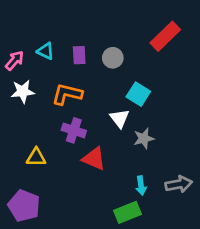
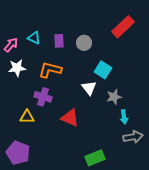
purple cross: (74, 130) -> (43, 97), moved
gray star: (144, 138) -> (114, 97), moved
cyan arrow: (141, 186) -> (124, 117), moved

